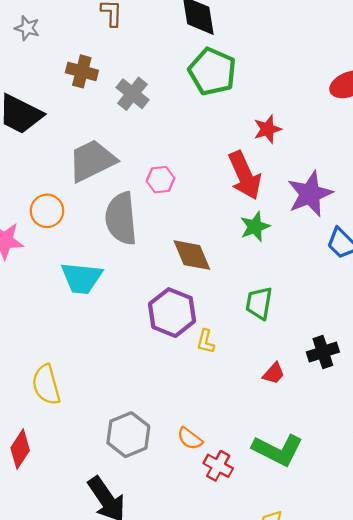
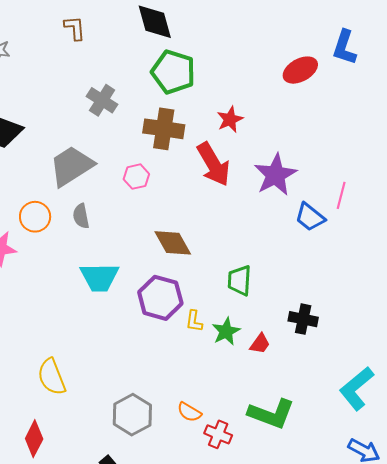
brown cross: (82, 71) -> (164, 129), moved, size x1.4
gray semicircle: (121, 218) -> (81, 216), moved, size x0.5
green star: (255, 227) -> (226, 331), moved
cyan trapezoid: (82, 278) -> (99, 277), moved
black cross: (323, 352) -> (303, 319), turned 36

